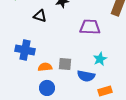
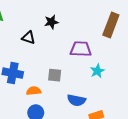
cyan star: (100, 59) -> (97, 71), moved
gray square: (65, 64) -> (55, 75), moved

